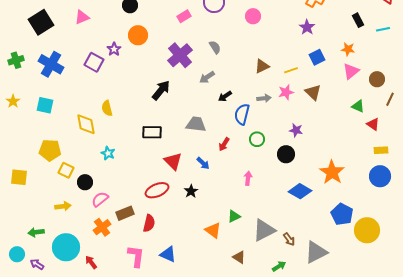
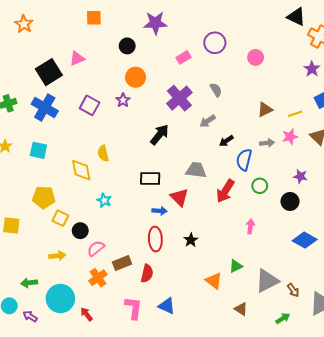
black square: (41, 22) -> (49, 72), moved
purple star: (114, 49) -> (123, 100), moved
red arrow: (224, 144) -> (225, 191), size x1.6
red triangle: (173, 161) -> (179, 197), moved
blue arrow: (203, 163) -> (160, 211), moved, turned -40
red ellipse: (157, 190) -> (155, 239), turned -70

